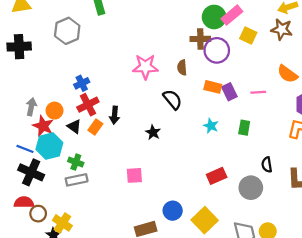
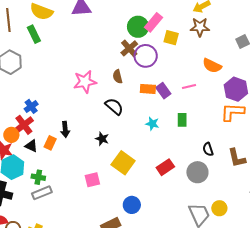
brown cross: (200, 39) -> (129, 48), turned -30
red cross: (88, 105) -> (24, 125), moved
yellow square: (205, 220) -> (123, 163), moved

